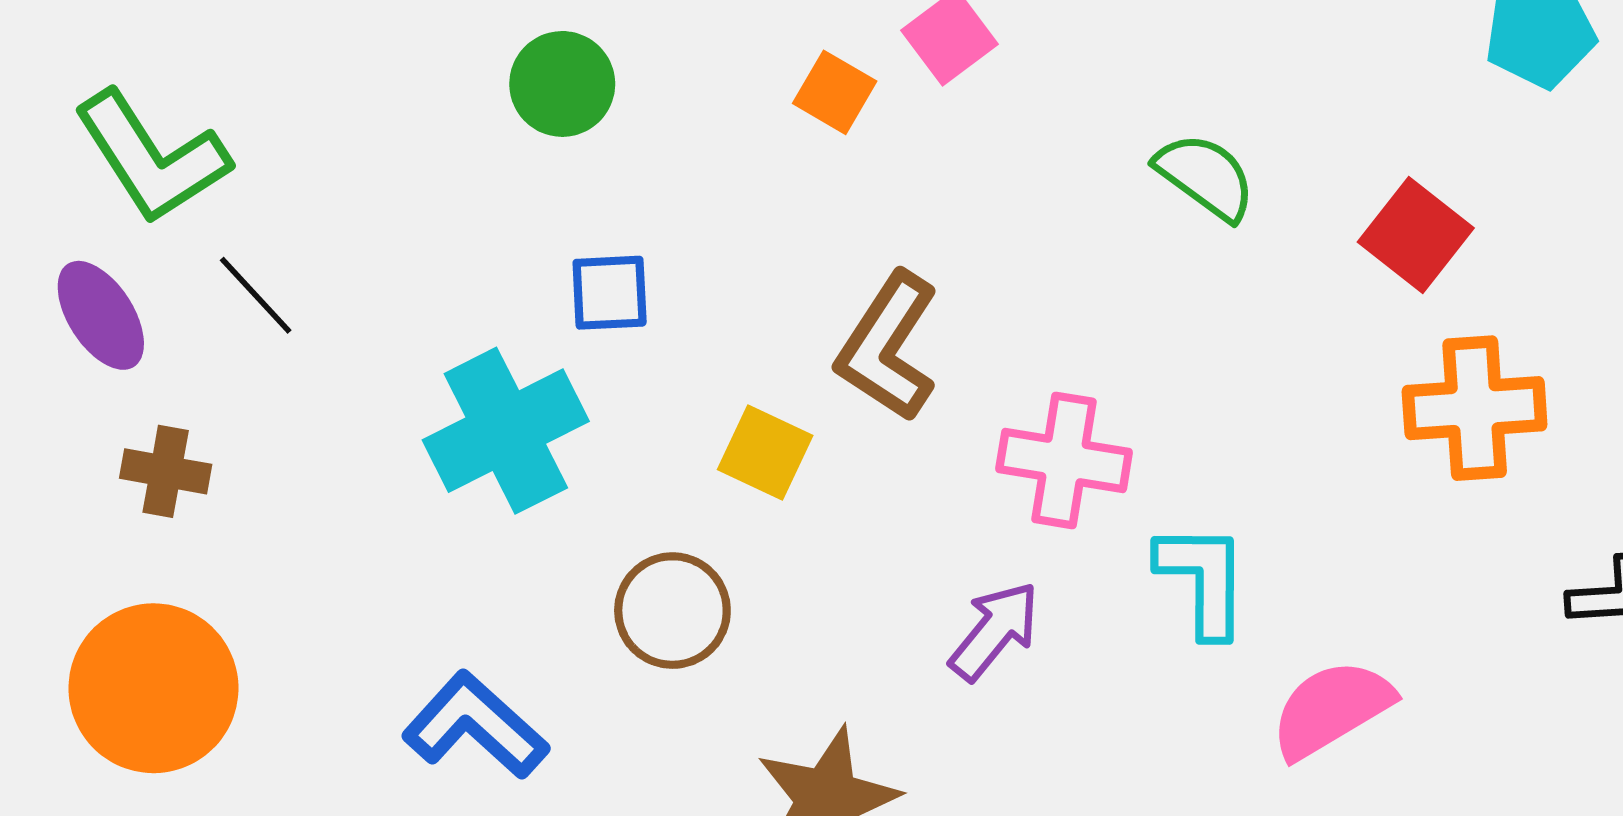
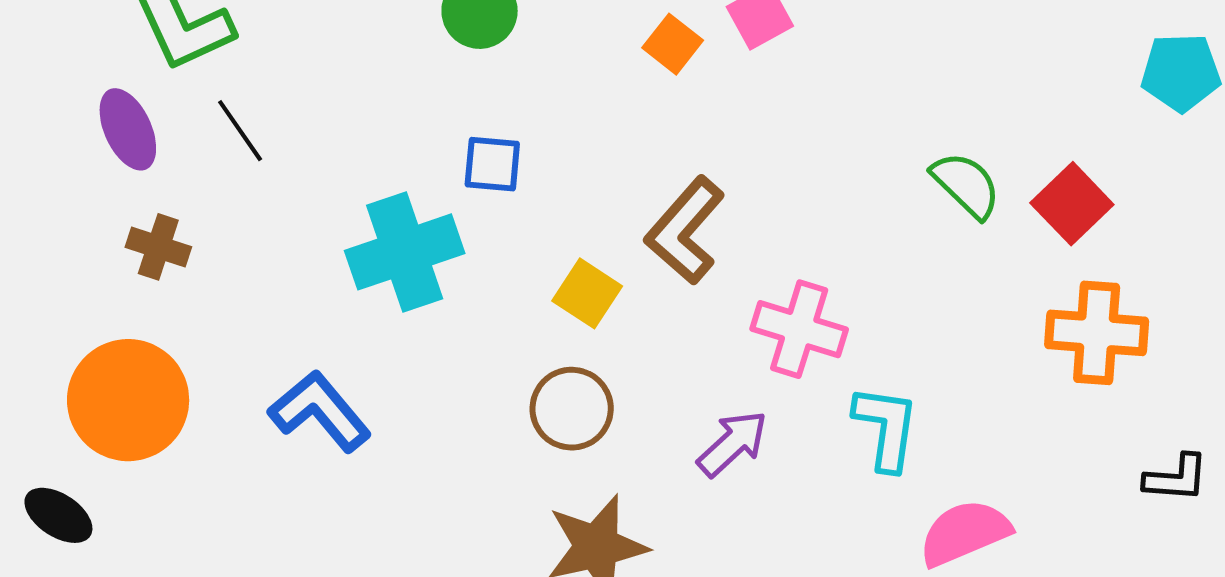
green semicircle: (1205, 176) -> (966, 185), moved
brown circle: (672, 611) -> (572, 409), moved
blue L-shape: (475, 725) -> (320, 411), moved

